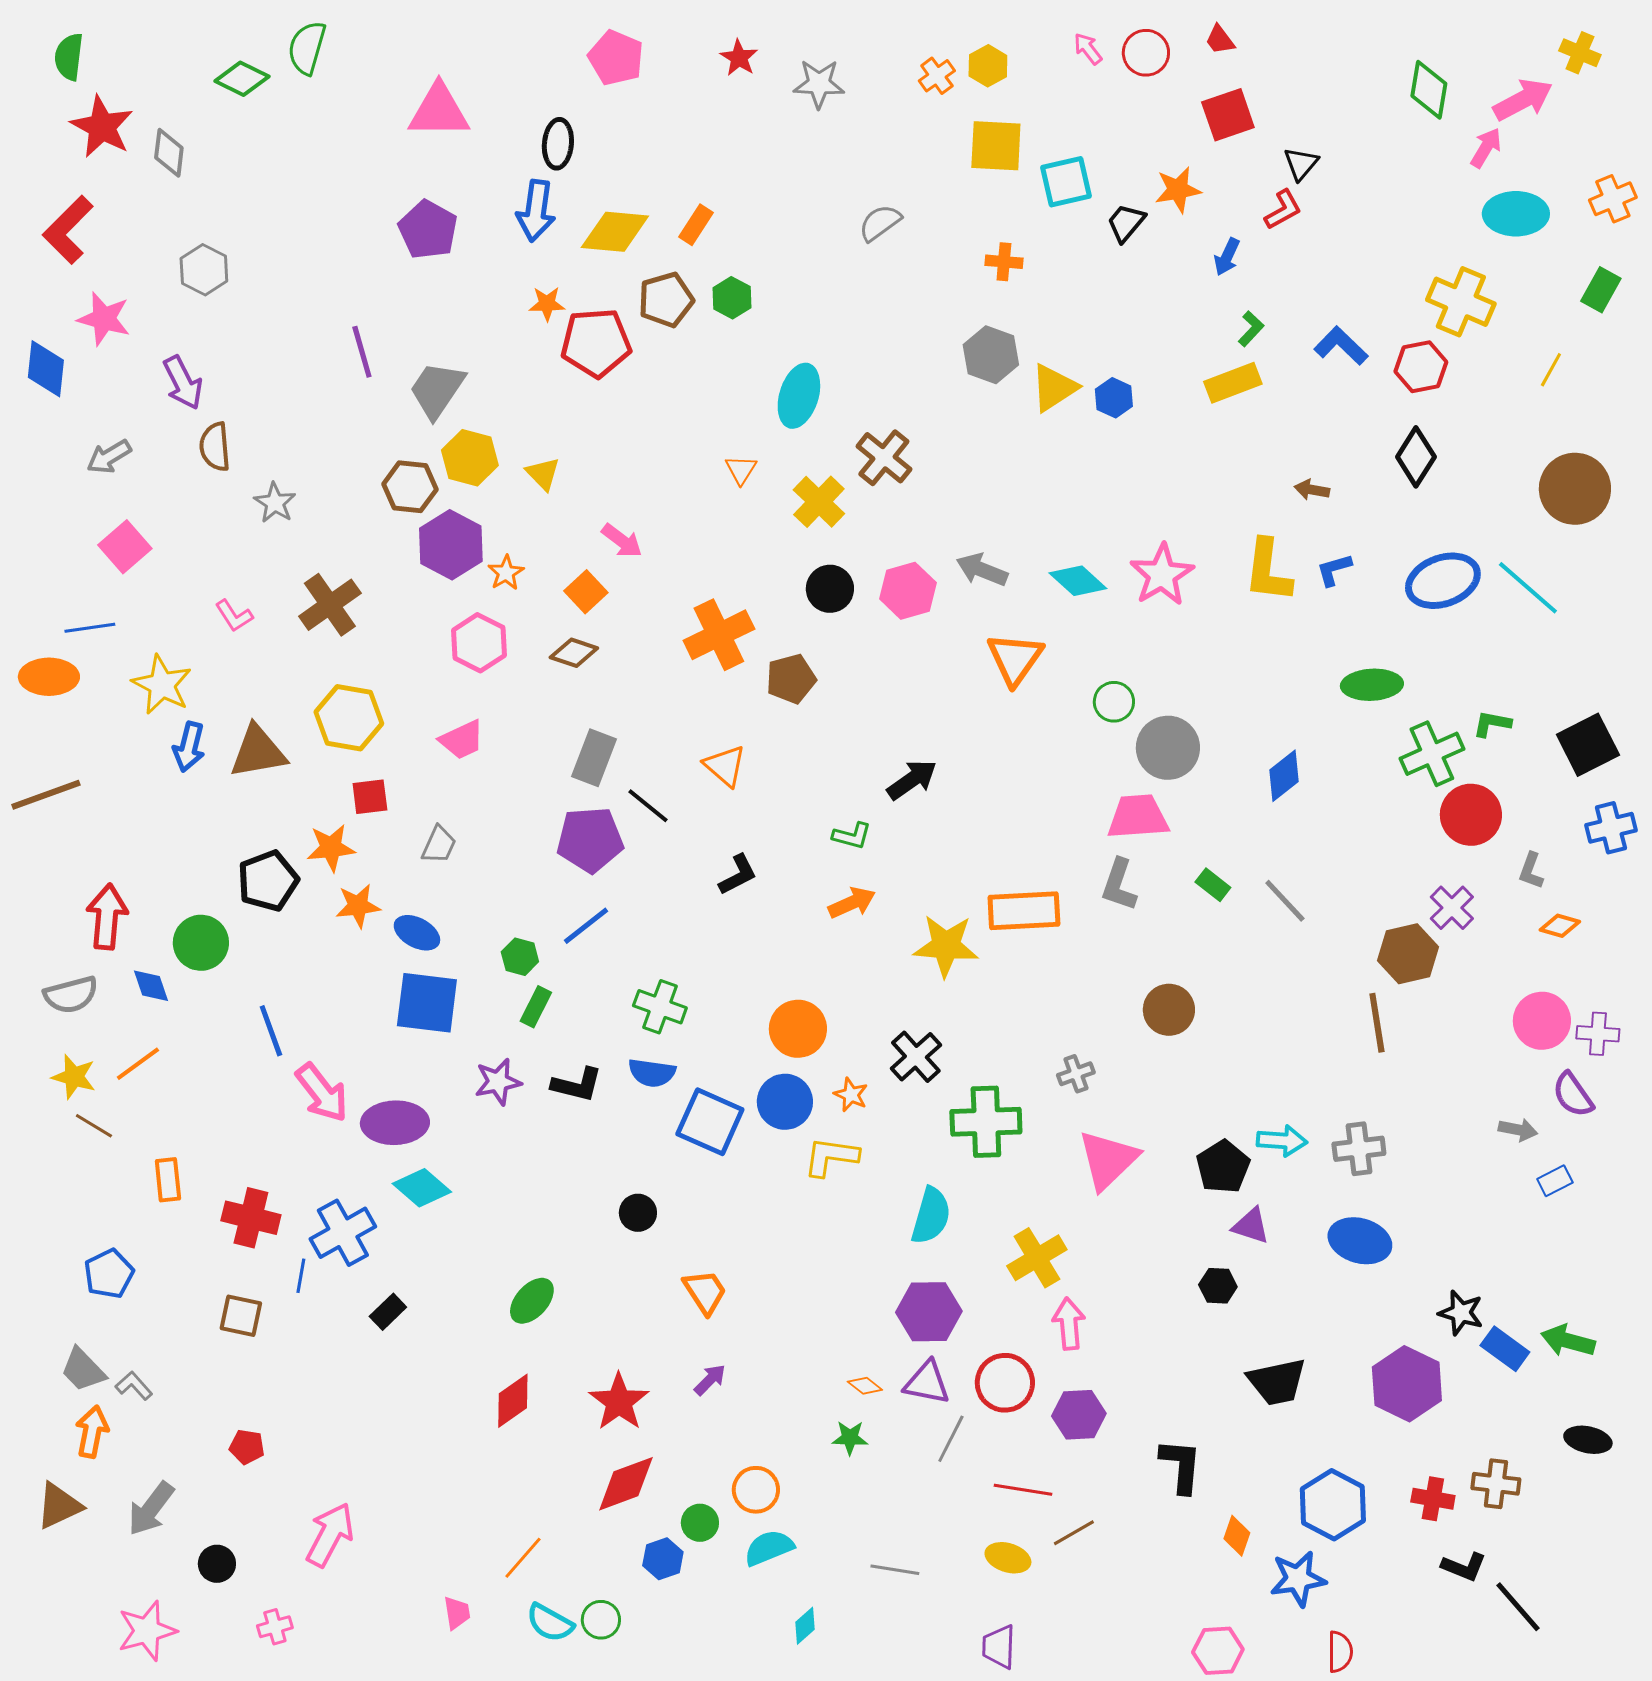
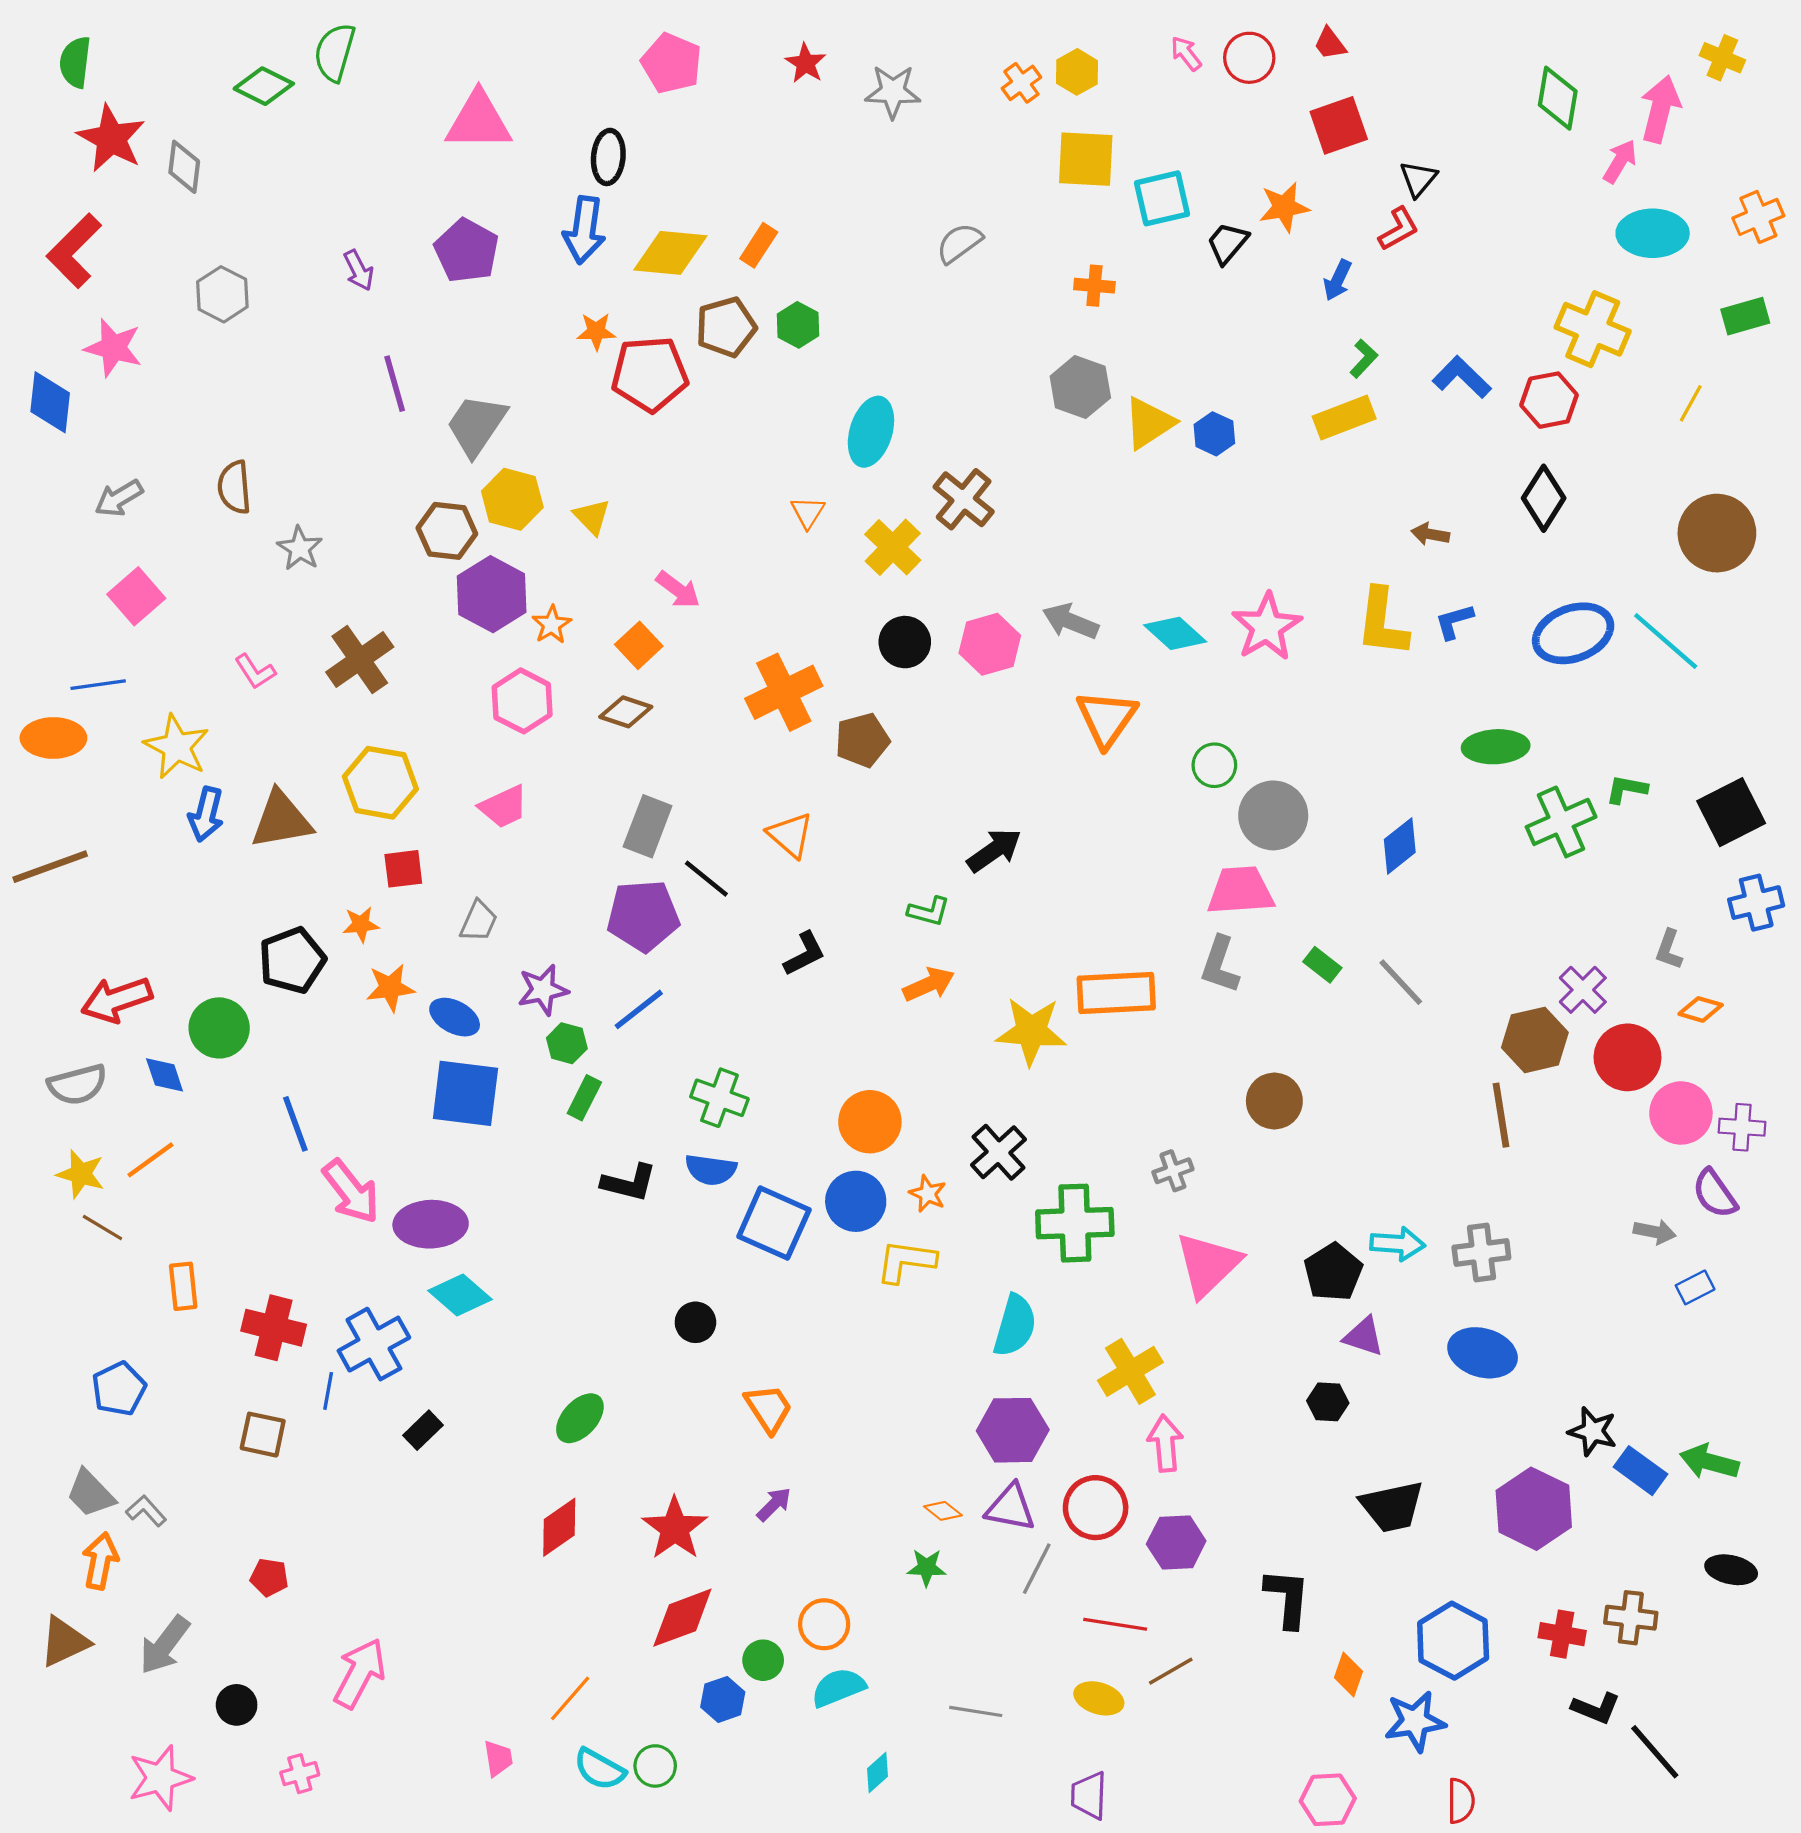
pink arrow: (1523, 100) -> (1660, 109), turned -48
green rectangle: (1601, 290) -> (1745, 316), turned 45
purple arrow: (183, 383) -> (359, 270), moved, size x0.7
red circle: (1471, 815) -> (1628, 1057), moved
orange star: (331, 848) -> (361, 924), size x0.7
red arrow: (107, 917) -> (117, 1000), turned -114
purple star: (498, 1082) -> (543, 990), moved

